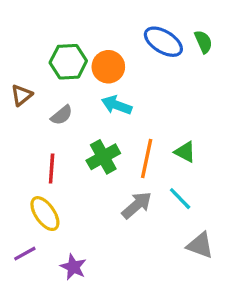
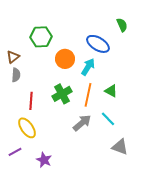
blue ellipse: (163, 42) -> (98, 44), moved
orange circle: (108, 67) -> (65, 59), moved
cyan arrow: (117, 105) -> (88, 67), moved, turned 102
gray semicircle: (62, 115) -> (16, 75), moved, turned -48

